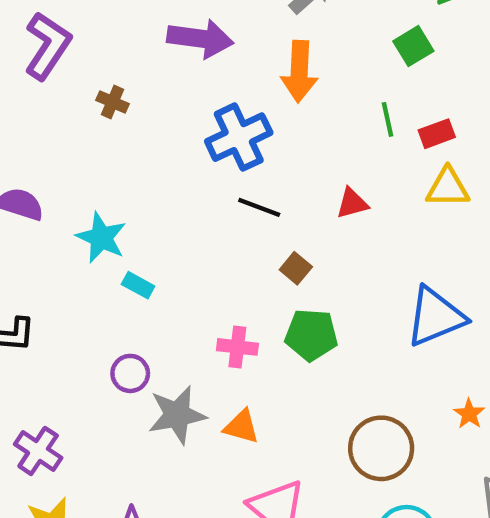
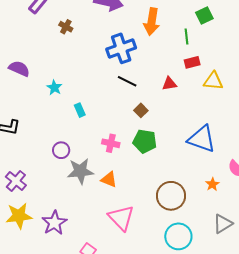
green line: (387, 119) -> (187, 37), moved
red rectangle: (437, 134) -> (192, 62), moved
cyan star: (101, 238) -> (54, 88), size x0.7
cyan rectangle: (138, 285) -> (80, 110), moved, turned 32
blue triangle: (435, 317) -> (202, 139), turned 36

